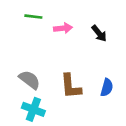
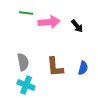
pink arrow: (63, 28) -> (49, 22), size x1.5
gray semicircle: (30, 80) -> (23, 62), turned 42

